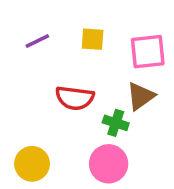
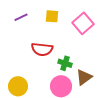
pink square: (148, 52) -> (83, 23), turned -35
brown triangle: (141, 96) -> (84, 77), moved

